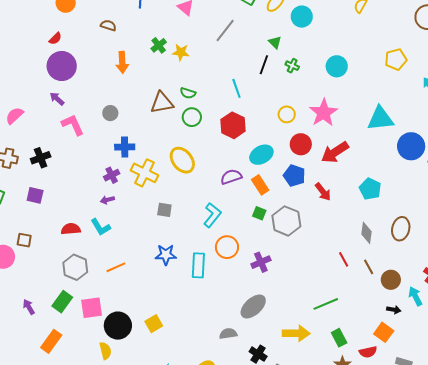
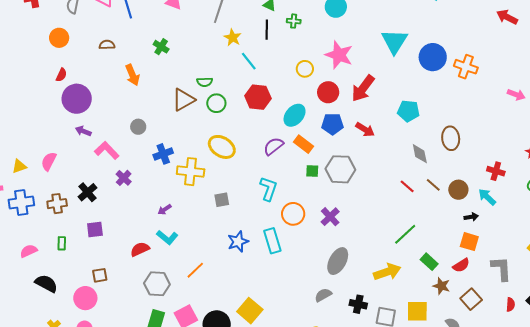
yellow star: (181, 52) -> (233, 38), moved, turned -30
cyan triangle: (380, 119) -> (395, 41), turned -32
purple cross: (112, 175) -> (124, 178), moved
yellow square: (154, 324) -> (250, 311), size x1.4

